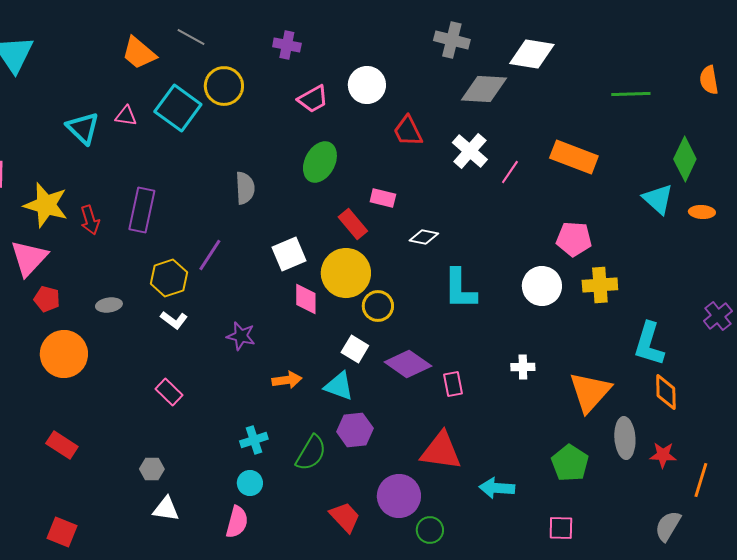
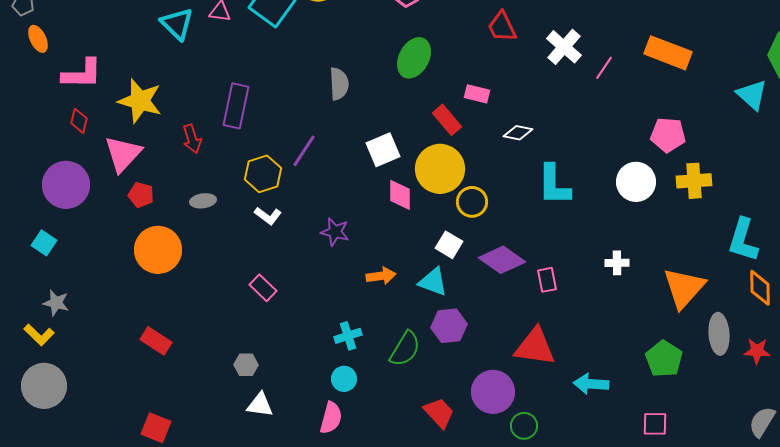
red arrow: (90, 220) -> (192, 139), moved

